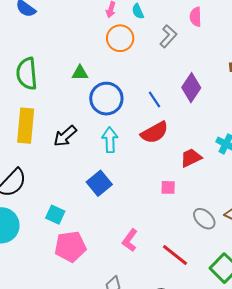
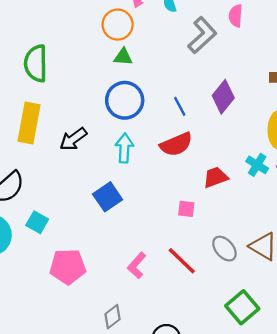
gray L-shape: (168, 36) -> (202, 35), size x1.4
orange circle: (120, 38) -> (118, 25), moved
green triangle: (80, 73) -> (123, 57), moved
cyan square: (55, 215) -> (37, 222), moved
red line: (175, 255) -> (182, 261), moved

